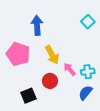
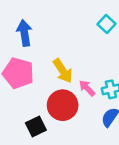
blue arrow: (37, 25) -> (24, 33), moved
red circle: (50, 81) -> (63, 105), size x1.5

